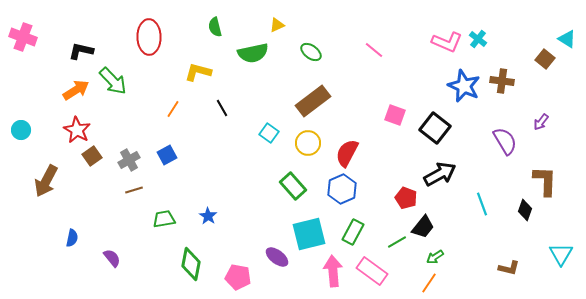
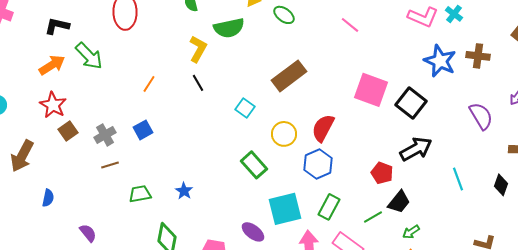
green ellipse: (311, 52) -> (284, 15), moved
yellow L-shape: (198, 72) -> (198, 49), moved, turned 104
pink square: (395, 115) -> (371, 90), size x1.6
yellow circle: (308, 143) -> (284, 134), moved
green rectangle: (293, 186) -> (254, 165), moved
blue semicircle: (72, 238) -> (48, 198), moved

